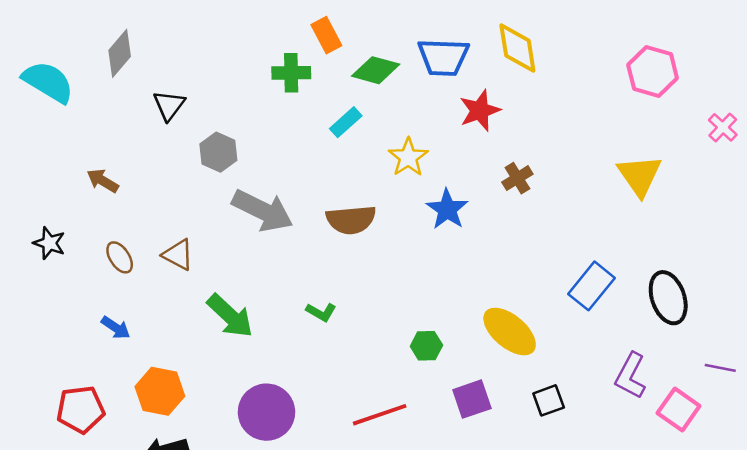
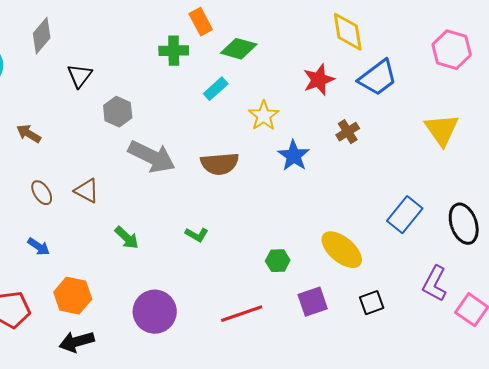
blue trapezoid: (443, 57) -> (378, 78), moved, turned -39
green arrow: (230, 316) -> (127, 238), size x0.7

